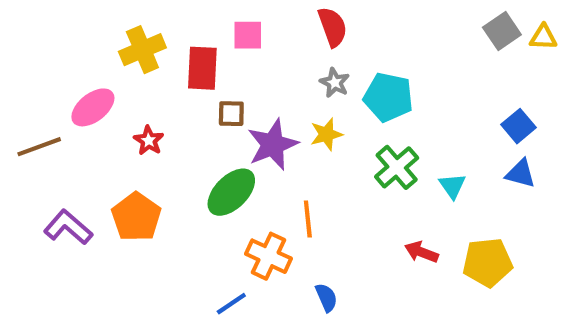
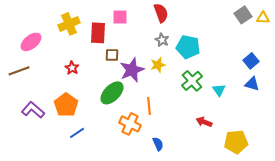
pink ellipse: (93, 107) -> (31, 42), moved
yellow pentagon: (488, 262) -> (236, 142), moved
blue line: (231, 304) -> (77, 133), moved

